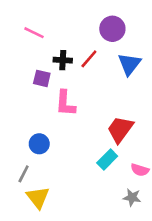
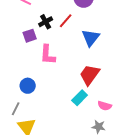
black cross: (63, 60) -> (46, 22), turned -32
blue triangle: (129, 64) -> (91, 38), moved
purple square: (42, 78) -> (30, 36), turned -32

